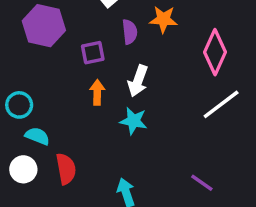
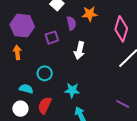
orange arrow: (97, 92) -> (17, 52), moved
cyan circle: (19, 105) -> (45, 73), moved
cyan star: (134, 121) -> (72, 90), moved
red semicircle: (66, 169) -> (45, 105), turned -138

